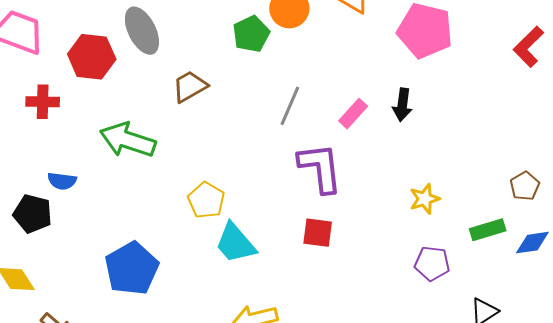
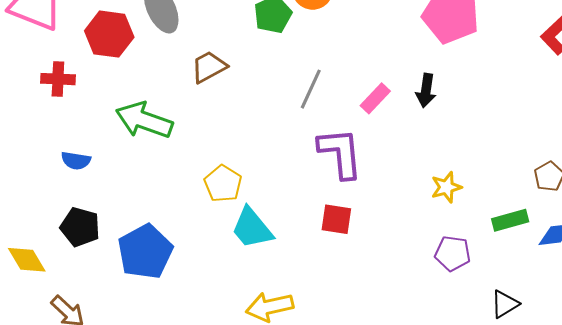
black pentagon: (33, 214) -> (80, 227), moved

